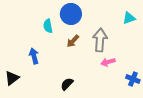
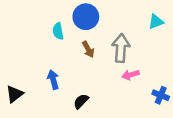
brown arrow: (73, 41) -> (88, 49), turned -72
blue arrow: (34, 56) -> (53, 80), moved

